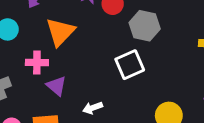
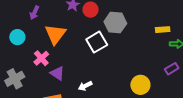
pink cross: (37, 62) -> (41, 58), turned -35
white square: (130, 65) -> (97, 42), moved

